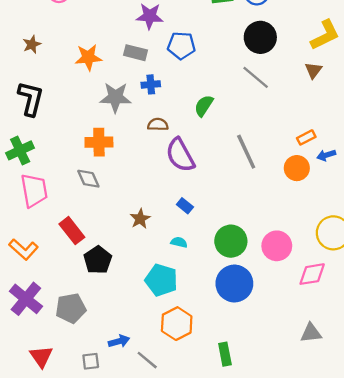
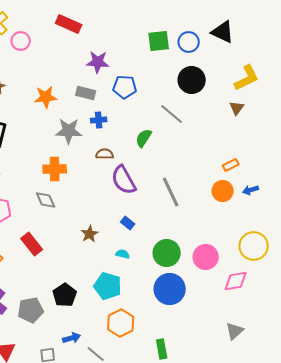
gray line: (256, 77) -> (172, 114), moved
gray line: (246, 152) -> (171, 192), moved
blue arrow: (326, 155) -> (251, 190), moved
black pentagon: (98, 260) -> (65, 295), moved
gray triangle: (311, 333) -> (235, 331), turned -36

